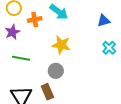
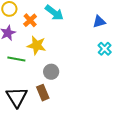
orange cross: (35, 19) -> (30, 20), turned -32
yellow star: (61, 45) -> (37, 45), moved

